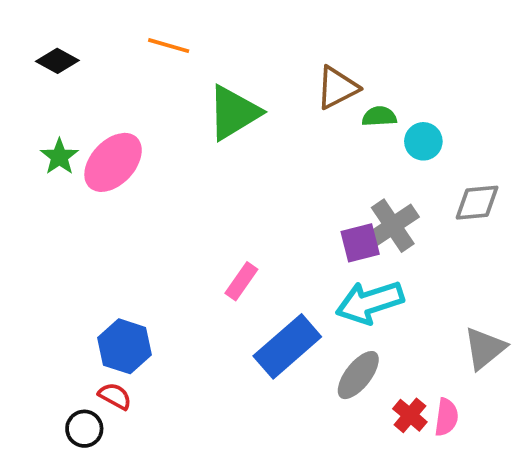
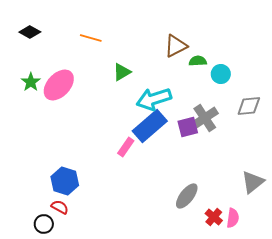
orange line: (169, 46) -> (91, 38), moved
green triangle: (234, 113) -> (122, 72), moved, size x0.6
cyan arrow: (370, 302) -> (154, 99), moved
blue rectangle: (287, 346) -> (150, 126), moved

